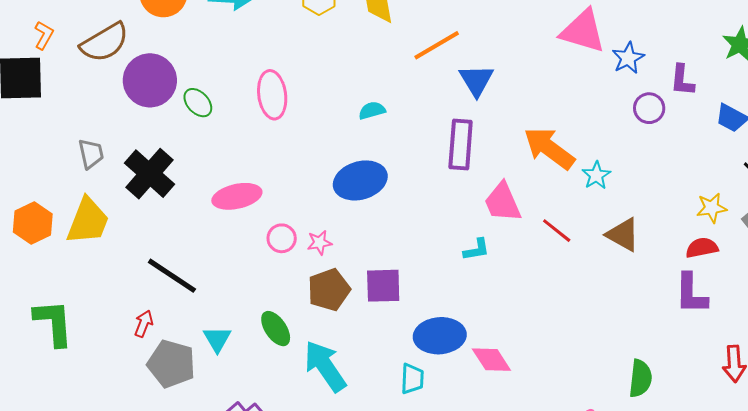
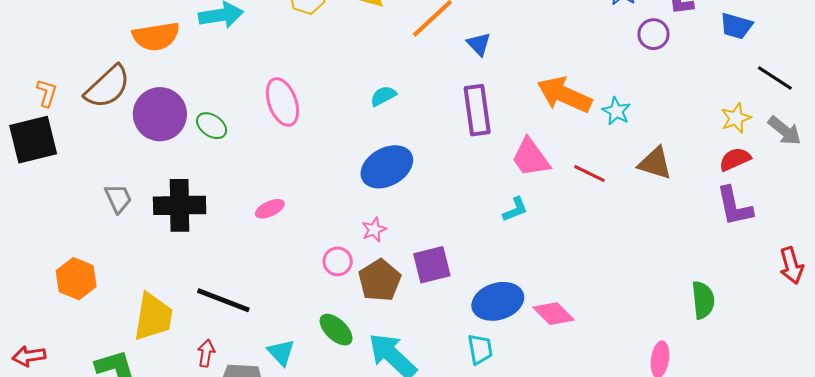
blue triangle: (476, 80) -> (479, 44), size x0.7
black cross: (149, 174) -> (180, 205), turned -30
pink ellipse: (237, 196) -> (270, 209), size x0.6
yellow trapezoid: (88, 221) -> (153, 317), moved
pink circle: (282, 238) -> (338, 261), moved
pink star: (319, 243) -> (374, 230), moved

